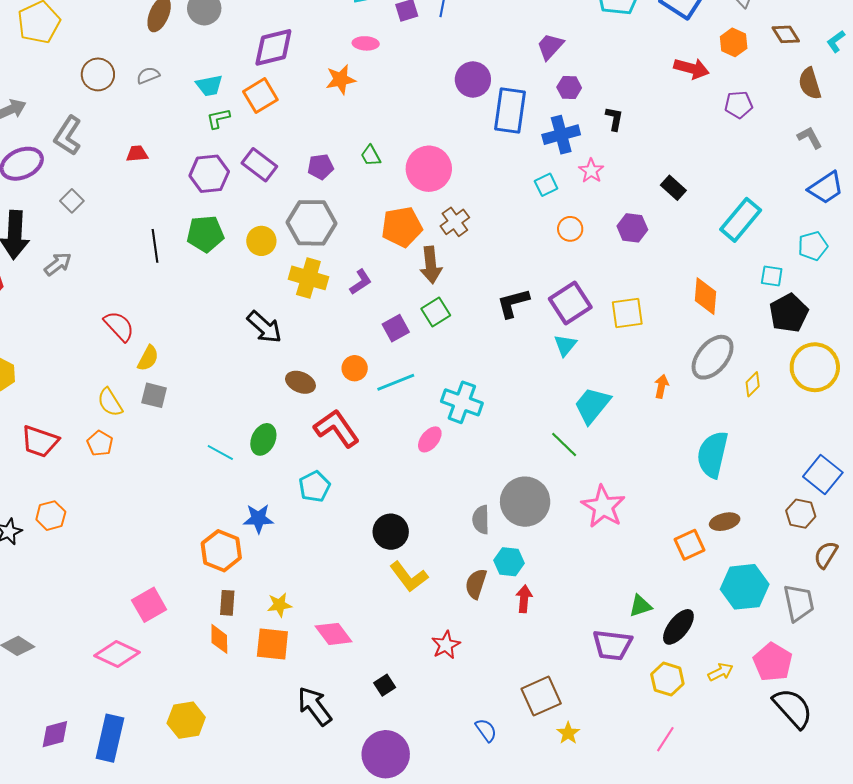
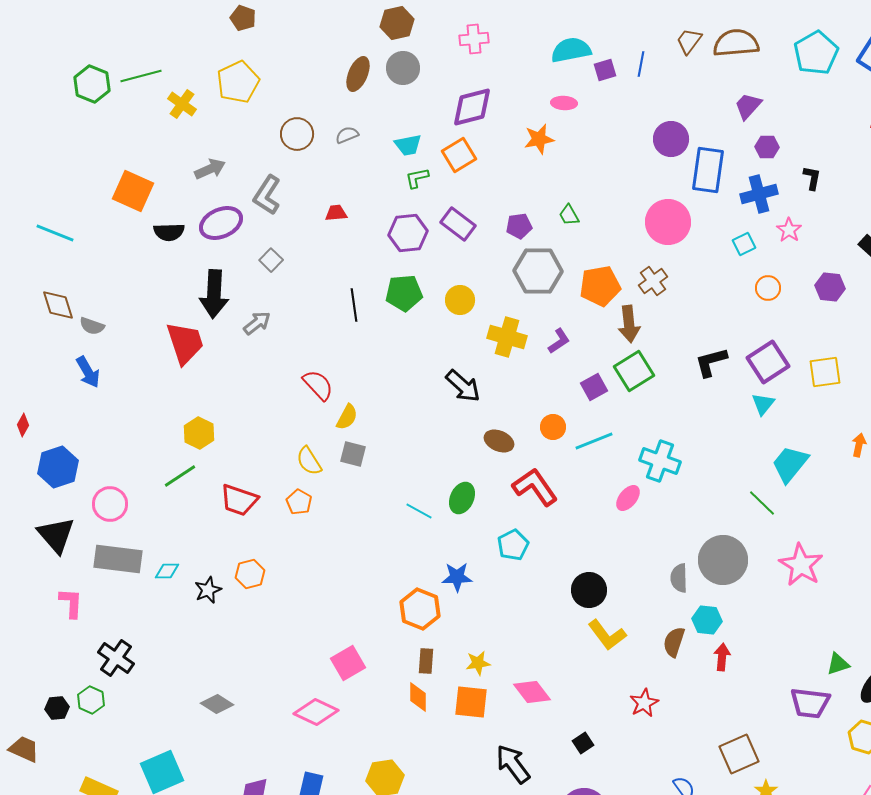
pink circle: (429, 169) -> (668, 222), moved
gray hexagon: (312, 223) -> (538, 271), moved
green square: (436, 312) -> (634, 371), size x1.4

